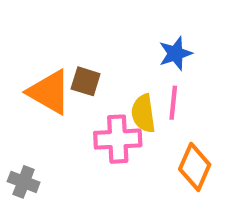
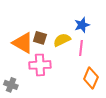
yellow semicircle: (143, 113) -> (62, 40), moved, turned 72
pink cross: (118, 139) -> (40, 65), moved

